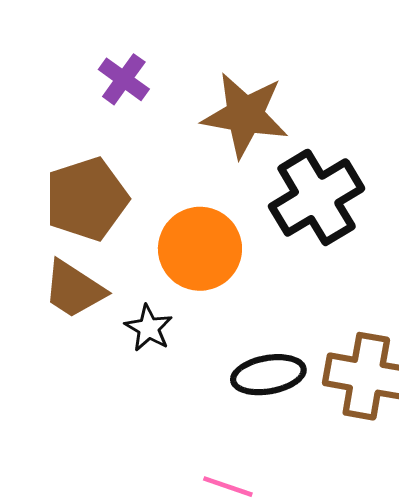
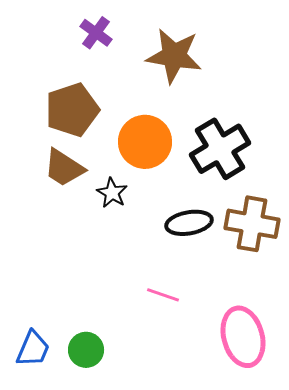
black cross: (317, 197) -> (220, 149), moved

